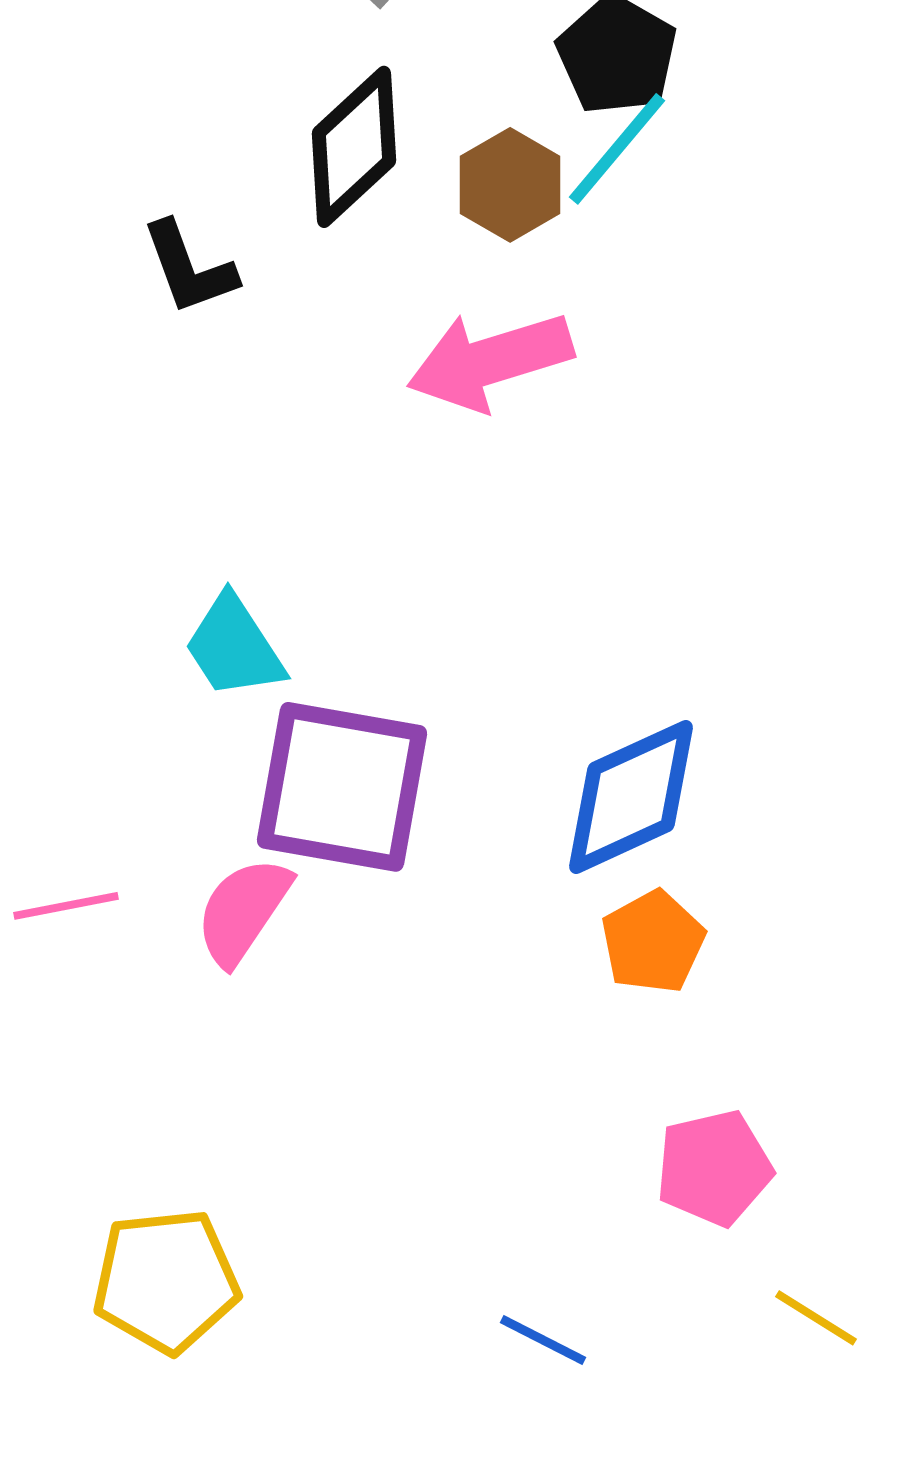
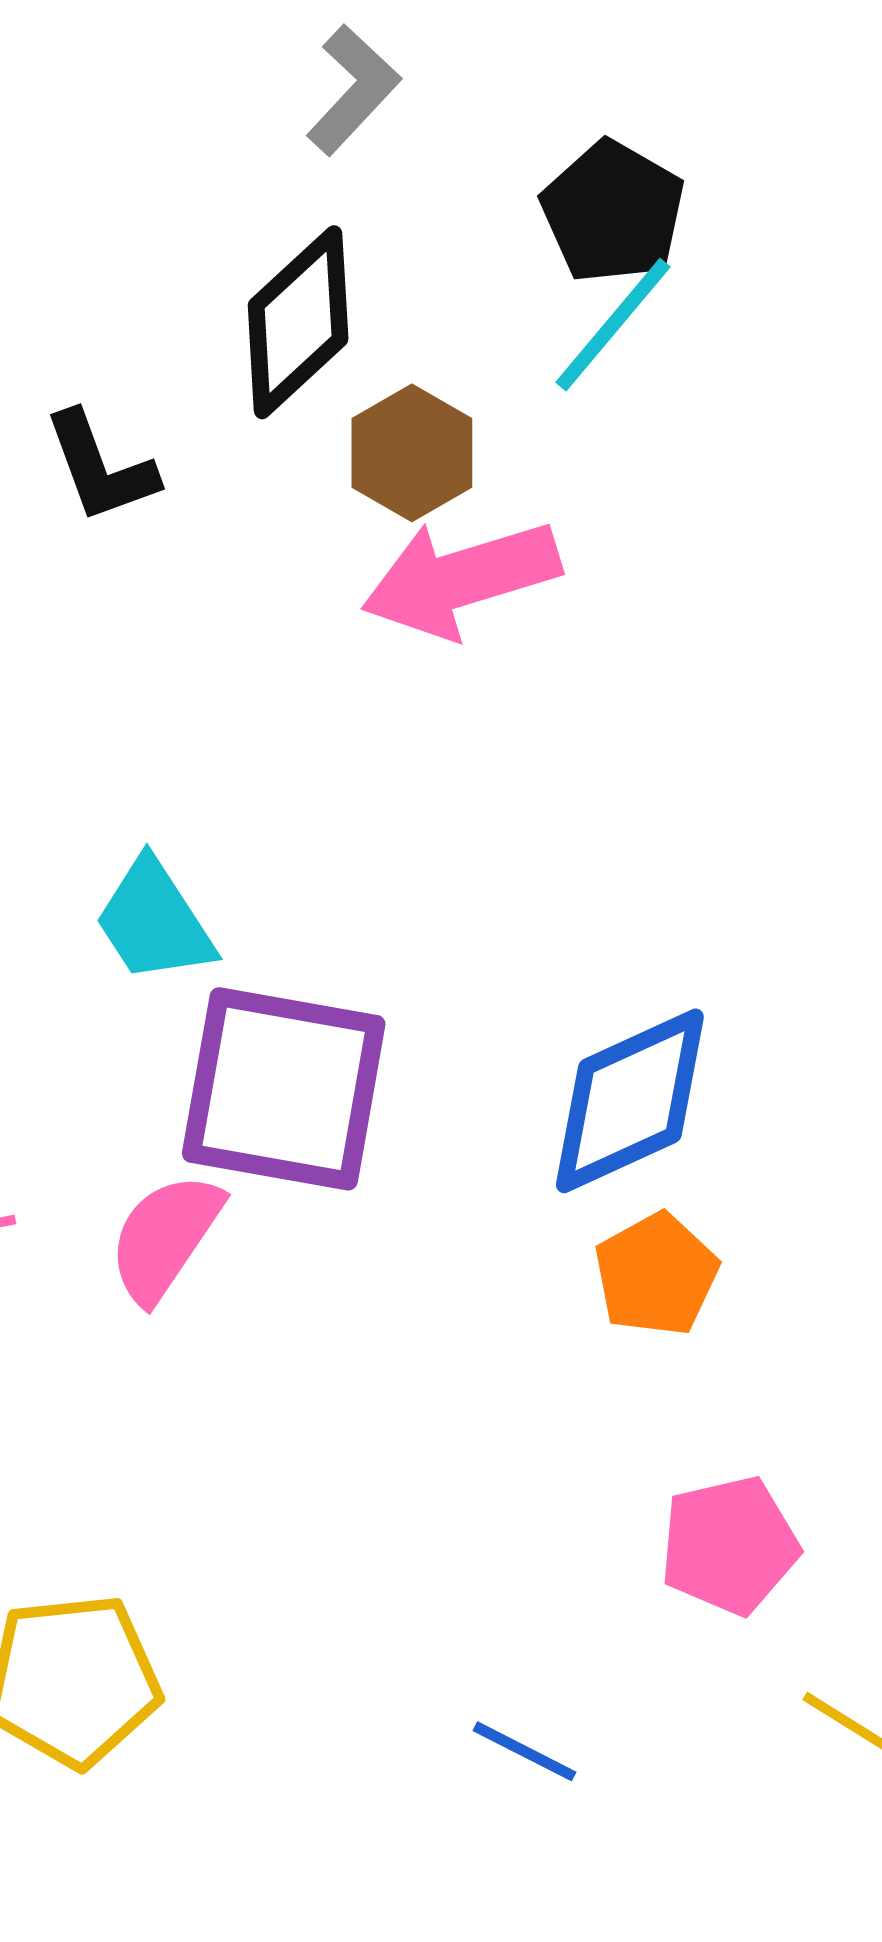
brown hexagon: (510, 185) -> (412, 453), moved

